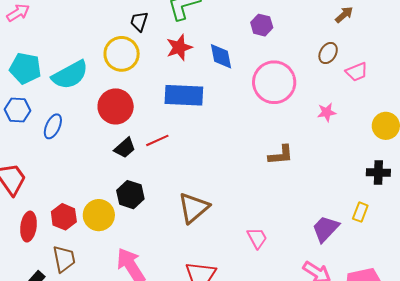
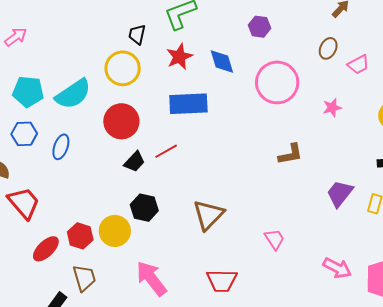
red ellipse: (28, 227) -> (46, 249), turned 44
purple trapezoid: (326, 229) -> (340, 194), moved

